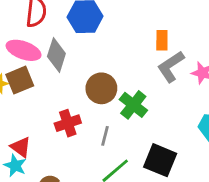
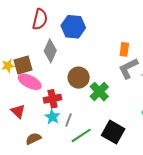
pink ellipse: (24, 50) -> (30, 82), moved
gray line: (105, 136) -> (68, 120), moved
cyan star: (15, 166) -> (52, 117), moved

